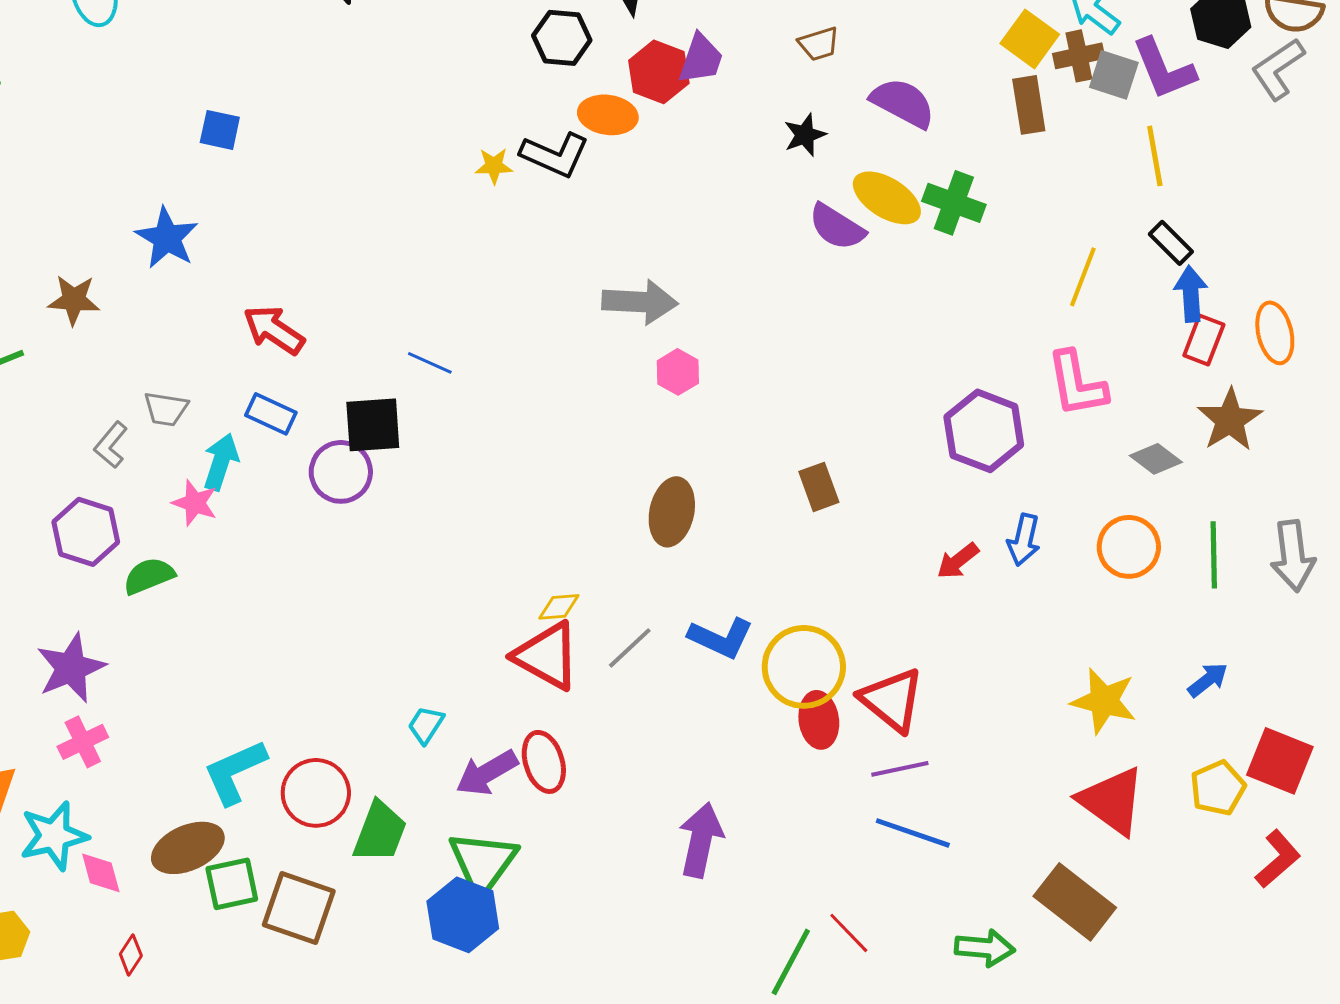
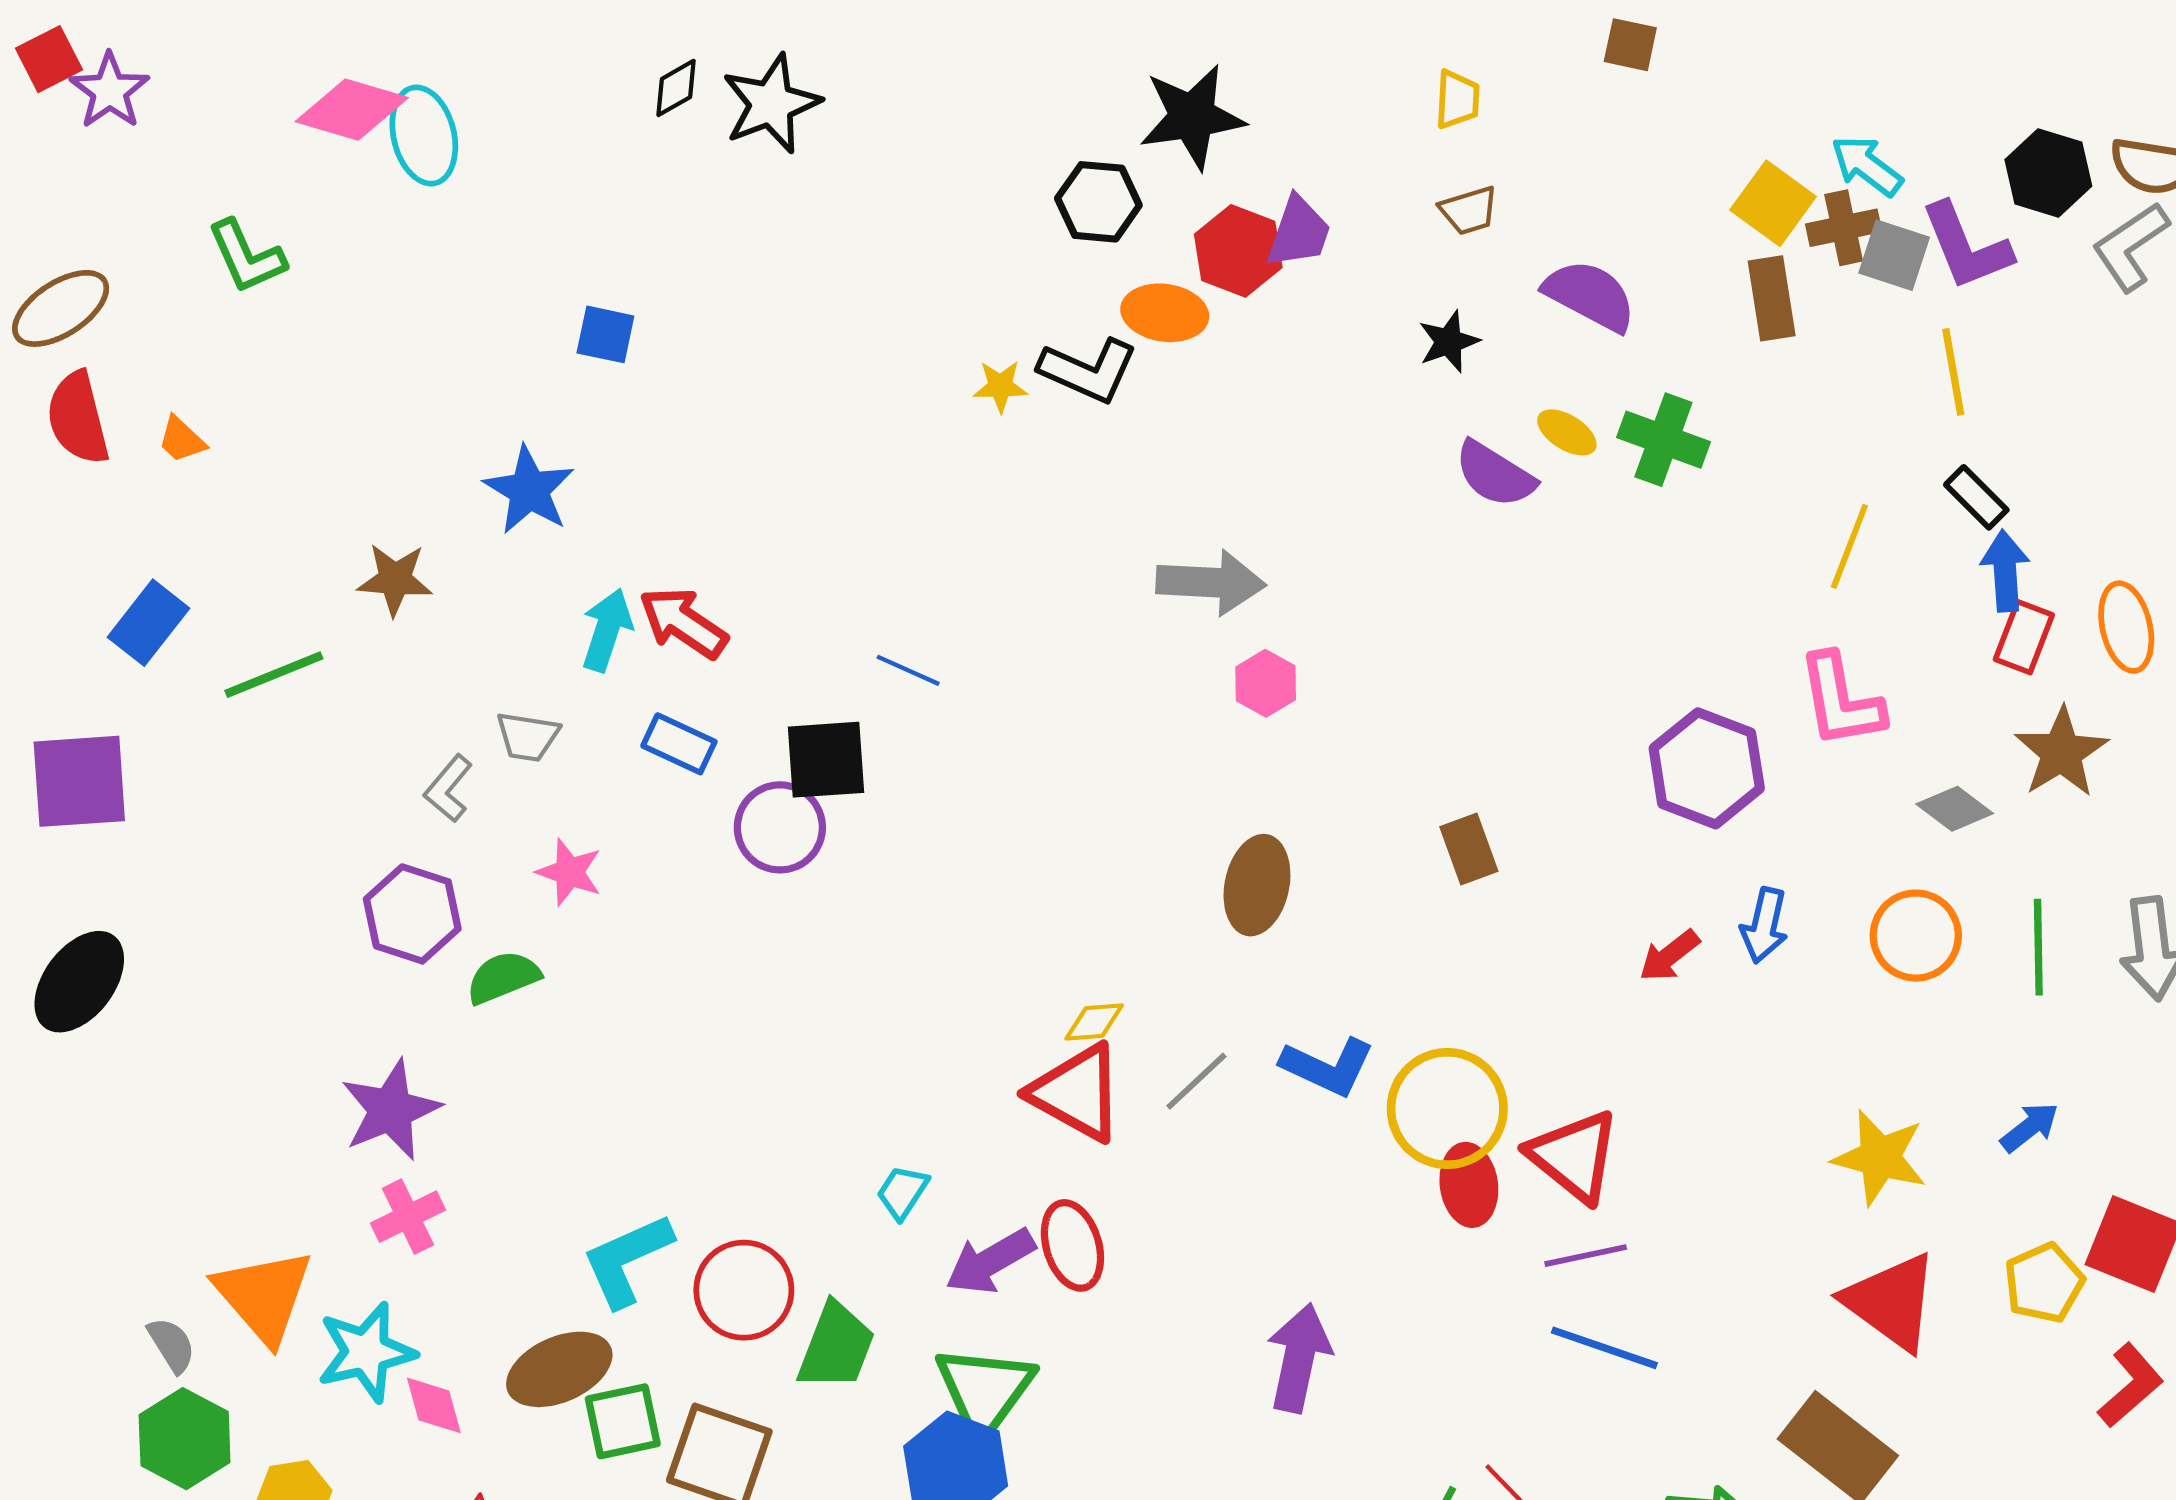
yellow ellipse: (887, 198) -> (1567, 432), size x0.6
cyan arrow: (221, 462) -> (607, 630), moved

